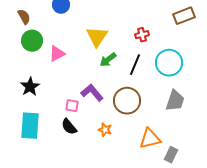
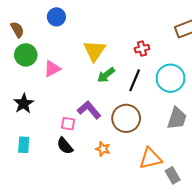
cyan rectangle: (30, 126) -> (24, 145), size x0.6
gray rectangle: (171, 155) -> (173, 175), turned -56

